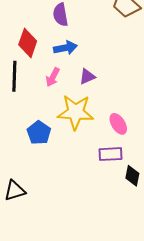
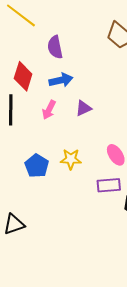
yellow star: (76, 112) -> (71, 159), moved, size x0.6

